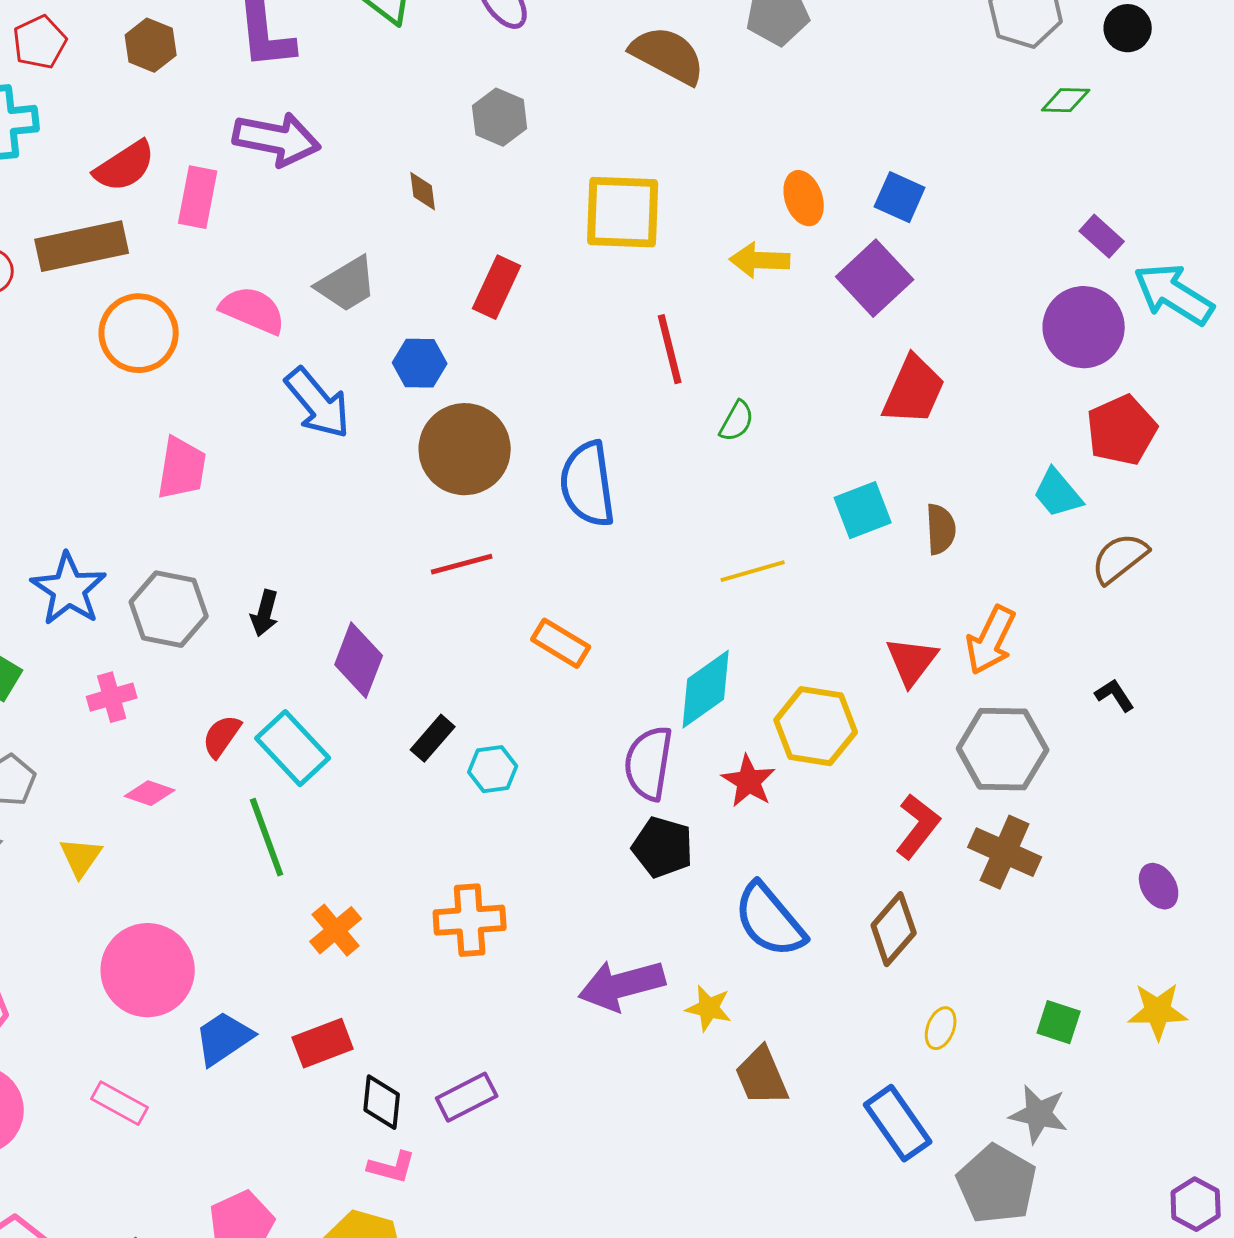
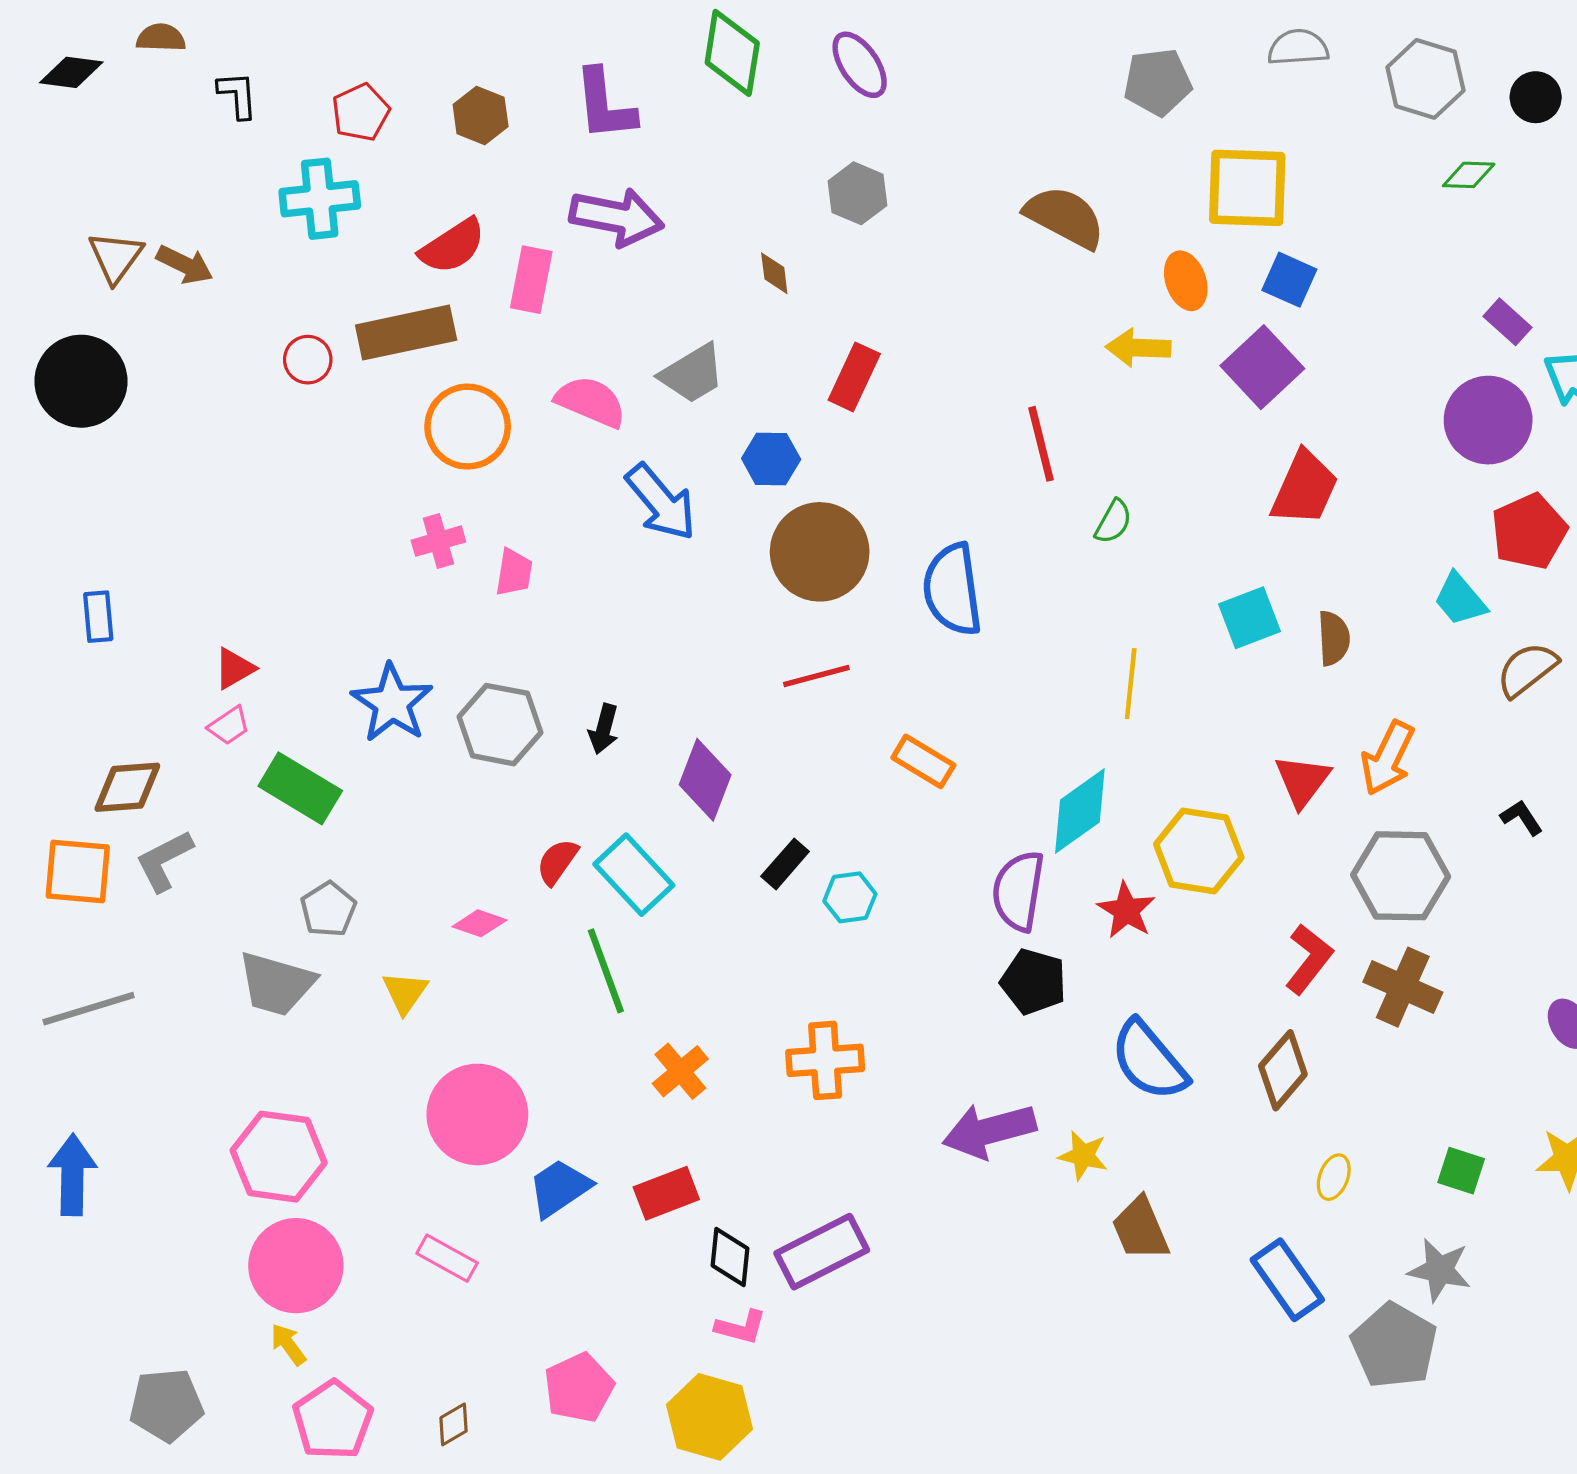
brown semicircle: (668, 55) -> (1065, 217), moved
yellow square: (623, 212) -> (1247, 188), moved
pink trapezoid: (182, 468) -> (514, 572), size x0.7
yellow line: (753, 571) -> (1131, 684), turned -68
pink cross: (112, 697) -> (438, 541), moved
purple rectangle: (467, 1097) -> (822, 1252), size x1.4

